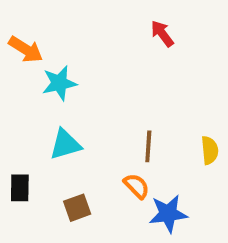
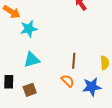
brown square: (77, 208) -> (30, 90), moved
blue star: (168, 214) -> (92, 87), moved

